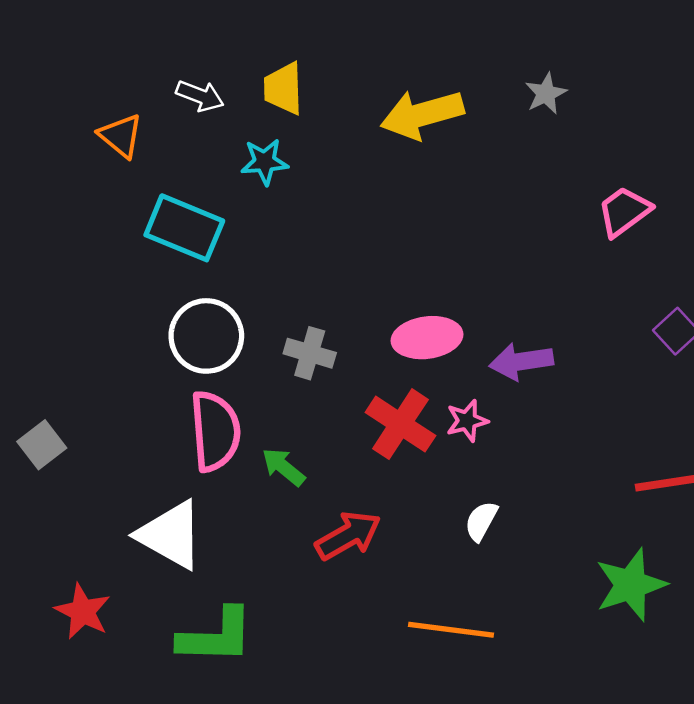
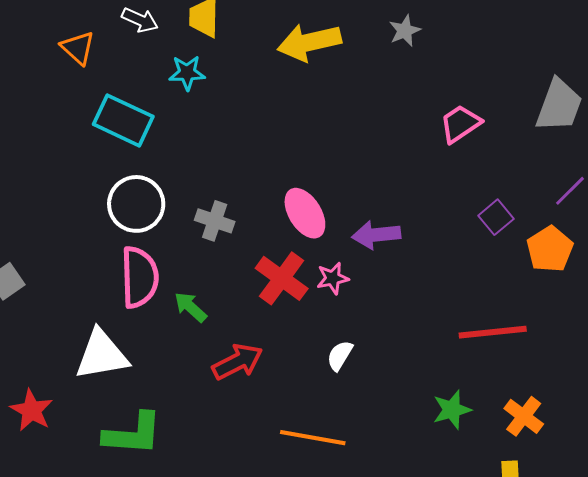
pink ellipse: (427, 338) -> (305, 213), turned 63
white triangle: (171, 535) -> (102, 355), turned -42
green star: (631, 585) -> (452, 410), size x0.7

